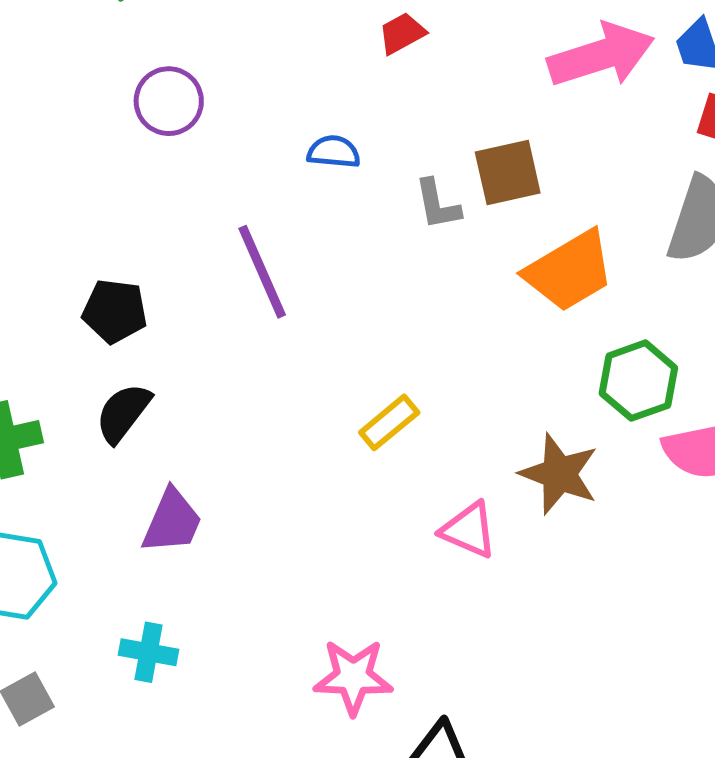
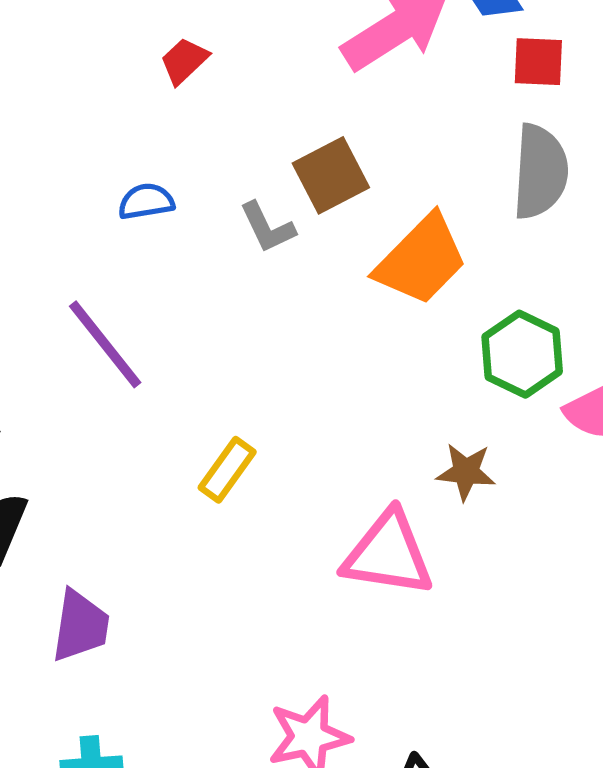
yellow rectangle: (389, 422) -> (227, 470), moved
brown star: (559, 474) -> (466, 472), size x0.7
pink triangle: (469, 530) -> (388, 554), size x1.5

